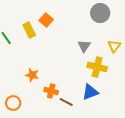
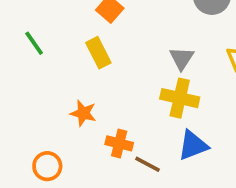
yellow rectangle: (29, 30) -> (98, 53), moved
yellow cross: (97, 67) -> (180, 98), moved

